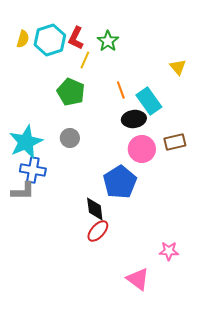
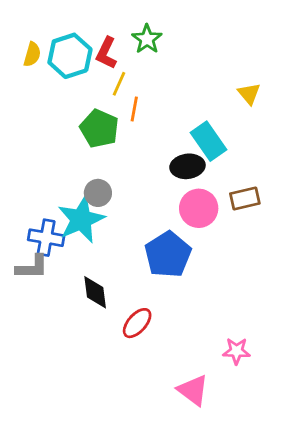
green star: (108, 41) -> (147, 39), moved
orange line: (121, 90) -> (134, 109), moved, turned 30
cyan star: (26, 142) -> (81, 219), moved
black diamond: (95, 209) -> (95, 292), moved

